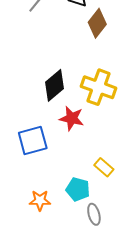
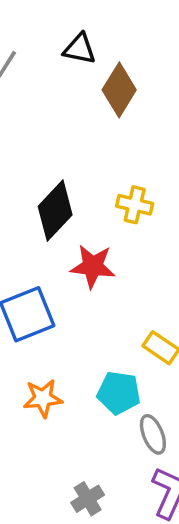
yellow cross: (98, 87) -> (135, 205), size x0.6
orange star: (40, 200) -> (43, 398), moved

